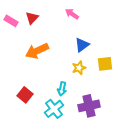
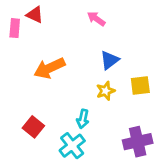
red triangle: (32, 18) -> (35, 15), moved, turned -48
pink rectangle: (11, 21) -> (15, 28), turned 64
purple cross: (89, 106) -> (138, 142), moved

